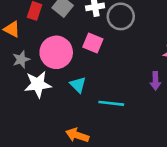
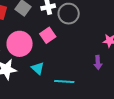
pink square: (93, 43) -> (48, 35), turned 35

